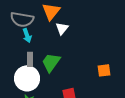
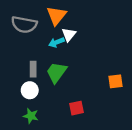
cyan arrow: (27, 35) -> (56, 42), moved, turned 88
white circle: (27, 78) -> (30, 90), size x0.6

